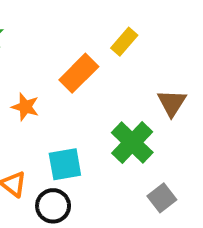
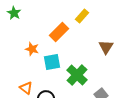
green cross: (132, 143) -> (77, 75), moved
cyan square: (65, 164) -> (52, 62), moved

